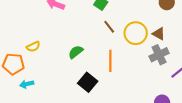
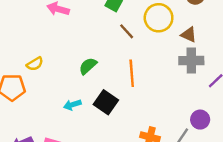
yellow circle: (136, 33) -> (159, 18), moved
gray cross: (159, 55) -> (191, 61), turned 30
cyan arrow: (27, 84) -> (72, 105), moved

